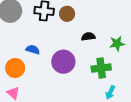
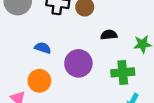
orange circle: (15, 68) -> (39, 81), moved

